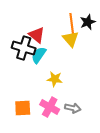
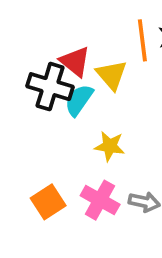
yellow triangle: (71, 39) -> (112, 75), moved
orange square: (23, 108) -> (48, 202), turned -30

